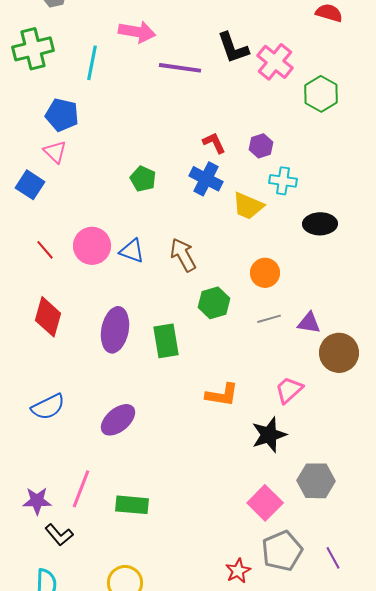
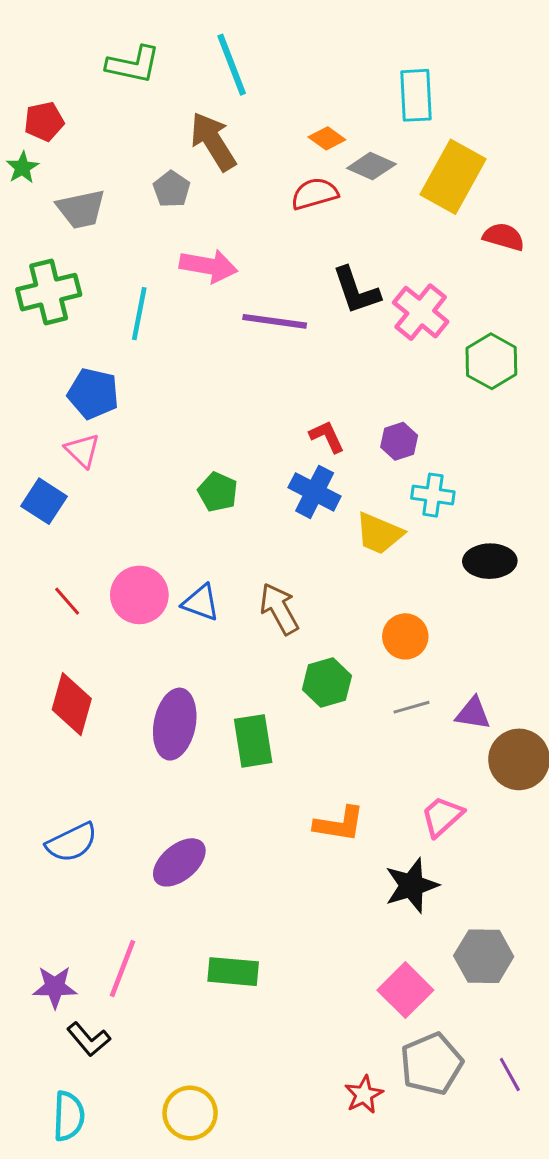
green rectangle: (132, 505) -> (233, 972), moved

